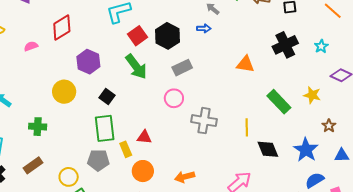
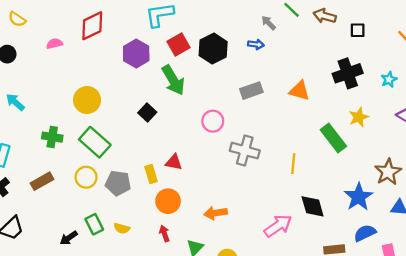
purple hexagon: (88, 62) -> (136, 53), moved
gray rectangle: (182, 68) -> (251, 91), moved
yellow star: (312, 95) -> (359, 117), moved, turned 30
black square: (107, 96) -> (147, 113), moved
brown star: (329, 126) -> (388, 172), size x1.6
green rectangle: (105, 128) -> (95, 142), moved, turned -48
black diamond: (268, 149) -> (313, 206), moved
yellow circle: (69, 177) -> (86, 177), moved

